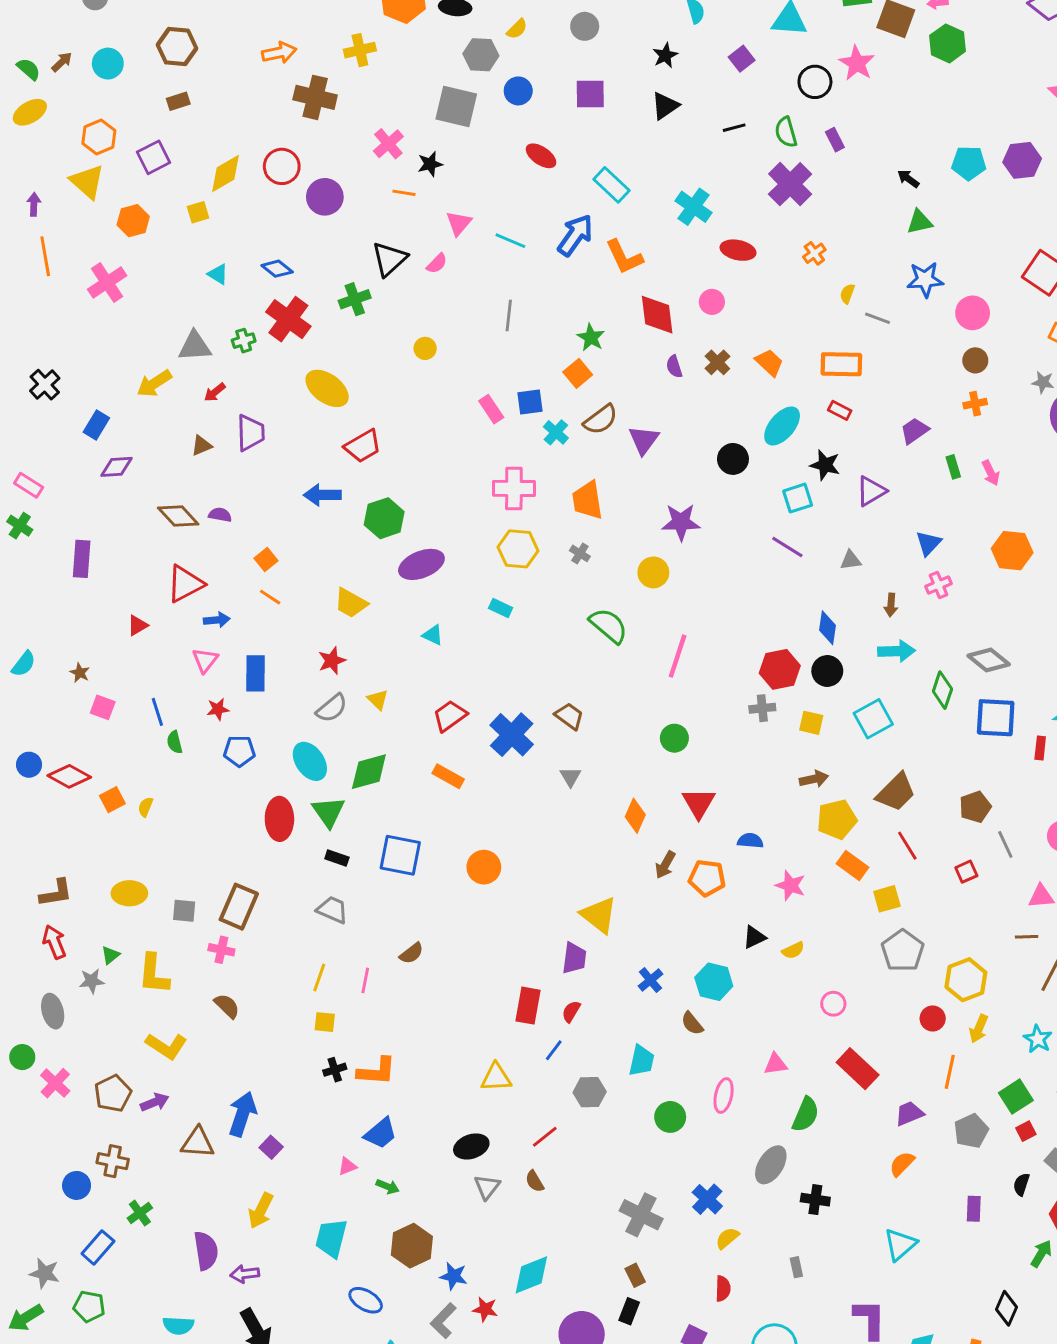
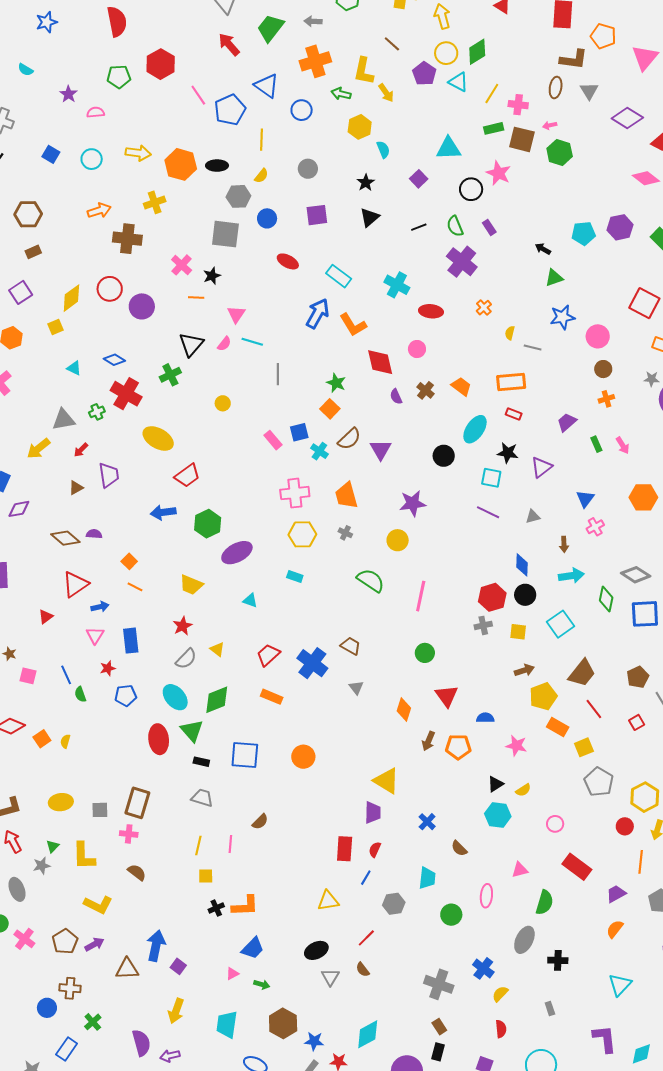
cyan line: (510, 241) -> (252, 342), moved
cyan square: (798, 498) -> (491, 478), turned 35
cyan hexagon: (714, 982) -> (498, 815), moved

